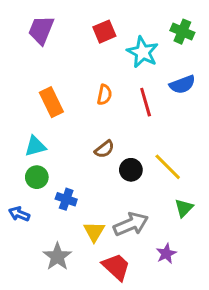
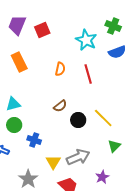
red square: (104, 32) -> (42, 30), moved
blue semicircle: (182, 84) -> (117, 52), moved
orange rectangle: (51, 102) -> (19, 62), moved

